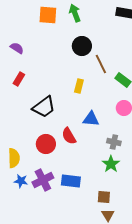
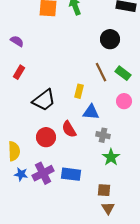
black circle: (82, 46) -> (110, 39), moved
brown line: (101, 64) -> (101, 72), moved
yellow rectangle: (79, 86) -> (79, 91), moved
gray cross: (114, 142) -> (103, 135), moved

